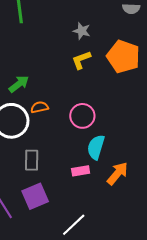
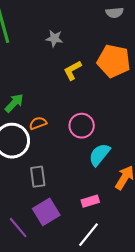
gray star: (82, 31) -> (54, 38), moved
cyan semicircle: (96, 147) -> (99, 155), turned 30
pink rectangle: (81, 171) -> (90, 201), moved

